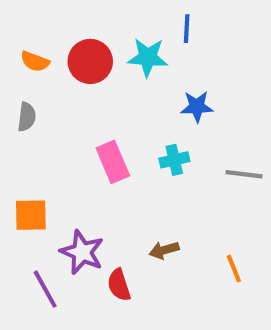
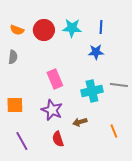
blue line: (187, 29) -> (101, 27), moved
cyan cross: (174, 160) -> (92, 91), moved, size x1.5
purple star: (82, 252) -> (52, 110), moved

